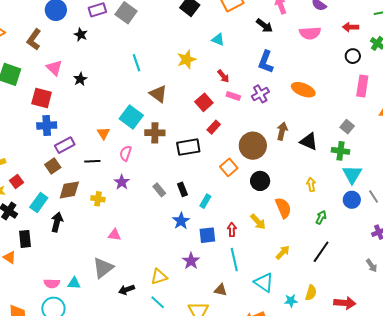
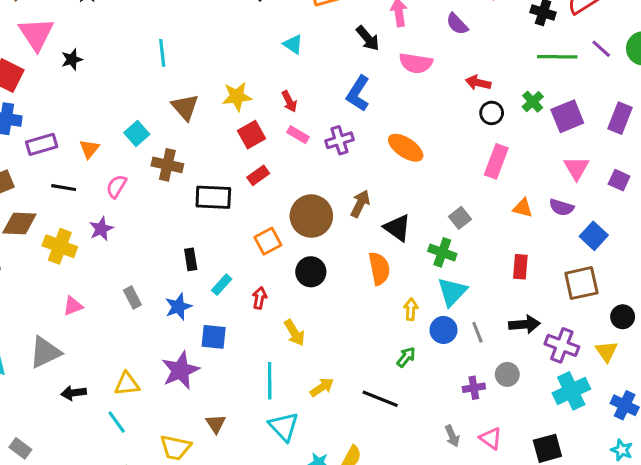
red arrow: (351, 27) -> (478, 83), moved
pink semicircle: (310, 33) -> (416, 63), moved
yellow star: (187, 59) -> (237, 96), moved
pink triangle: (54, 68) -> (36, 34), size x1.4
cyan square: (131, 117) -> (137, 133), size x0.7
purple rectangle: (65, 145) -> (42, 144), moved
yellow arrow: (311, 185) -> (411, 309), moved
gray rectangle: (159, 190) -> (132, 297), moved
yellow cross: (98, 199) -> (60, 246), size x1.5
orange semicircle: (283, 208) -> (379, 268), moved
green arrow: (321, 217) -> (406, 357), moved
red arrow: (232, 230) -> (260, 298), moved
pink triangle: (114, 235) -> (73, 306), turned -40
black line: (321, 252) -> (380, 399), turned 65
cyan line: (234, 260) -> (270, 381), moved
purple star: (191, 261) -> (180, 370), size x1.4
brown triangle: (221, 290) -> (216, 424), turned 32

